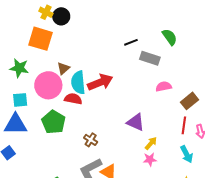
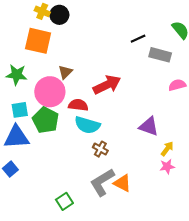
cyan semicircle: (78, 83) -> (87, 125), moved, turned -65
green pentagon: (53, 122) -> (46, 120), moved

